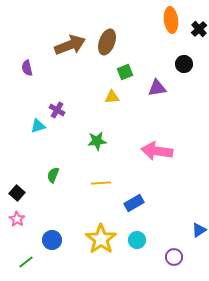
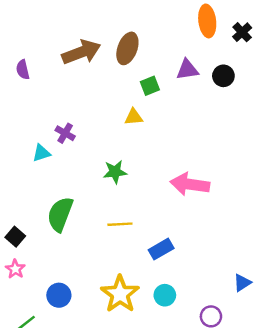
purple semicircle: (27, 68) -> (23, 70), moved
purple triangle: (157, 88) -> (187, 70), moved
green semicircle: (53, 175) -> (60, 214), size x1.8

